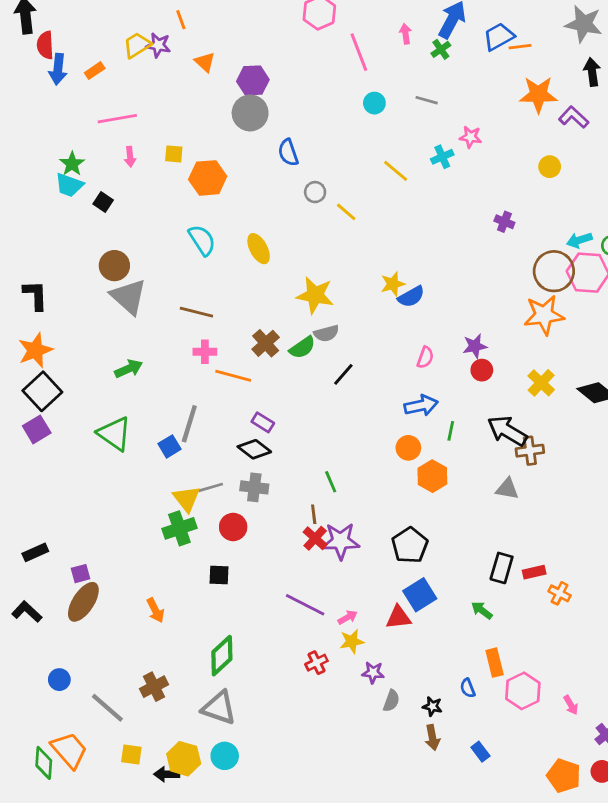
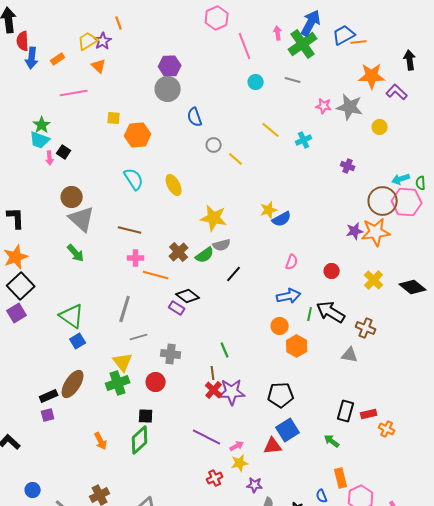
gray star: (584, 24) -> (350, 107), moved
purple star: (158, 45) -> (103, 41), turned 30
green cross: (441, 49) -> (303, 44), size x2.0
orange triangle: (205, 62) -> (99, 66), moved
pink arrow: (130, 157) -> (50, 158), moved
cyan cross: (442, 157) -> (304, 140), moved
purple star: (475, 346) -> (355, 231), moved
green arrow: (129, 369) -> (76, 253), moved, turned 72
black arrow: (507, 431) -> (331, 312), moved
blue square: (170, 446) -> (78, 341), moved
black diamond: (254, 449) -> (188, 296), moved
brown cross: (530, 451) -> (366, 328), turned 30
gray line: (211, 487) -> (139, 337), moved
black pentagon: (410, 545) -> (281, 395), turned 30
black rectangle: (35, 552) -> (49, 396), moved
brown ellipse: (83, 602) -> (73, 384), moved
green diamond: (222, 656) -> (140, 440), moved

